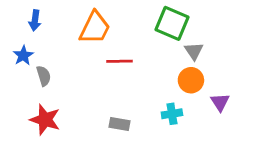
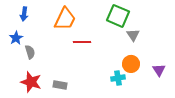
orange circle: (191, 80) -> (131, 64), moved
purple triangle: (220, 102) -> (159, 70), moved
gray rectangle: (119, 124) -> (60, 85), moved

